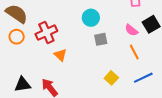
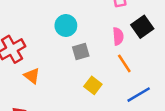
pink semicircle: (131, 30) -> (118, 36), turned -128
yellow square: (111, 78) -> (93, 85), moved

